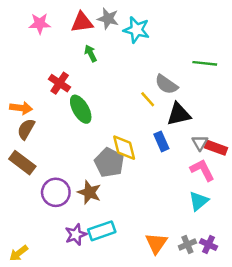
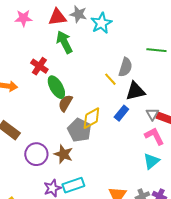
cyan star: (137, 30) -> (101, 23), turned 30
green arrow: (91, 53) -> (64, 42), size x1.6
gray semicircle: (166, 84) -> (125, 67), turned -108
brown semicircle: (26, 129) -> (65, 103), moved
blue rectangle: (161, 141) -> (121, 113), turned 63
yellow diamond: (124, 148) -> (91, 118), turned 75

